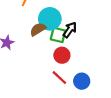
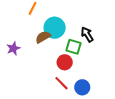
black arrow: (70, 30) -> (87, 35), moved, turned -70
green square: (58, 35) -> (74, 47), moved

